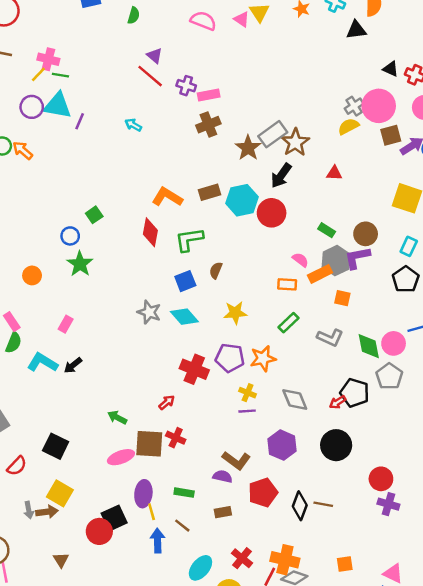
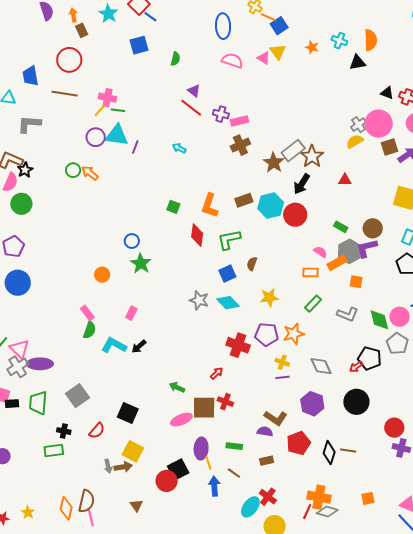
orange L-shape: (167, 197) -> (210, 206), turned -100
green square: (94, 215) -> (173, 207), moved, turned -32
red cross: (242, 558) -> (268, 497), moved

